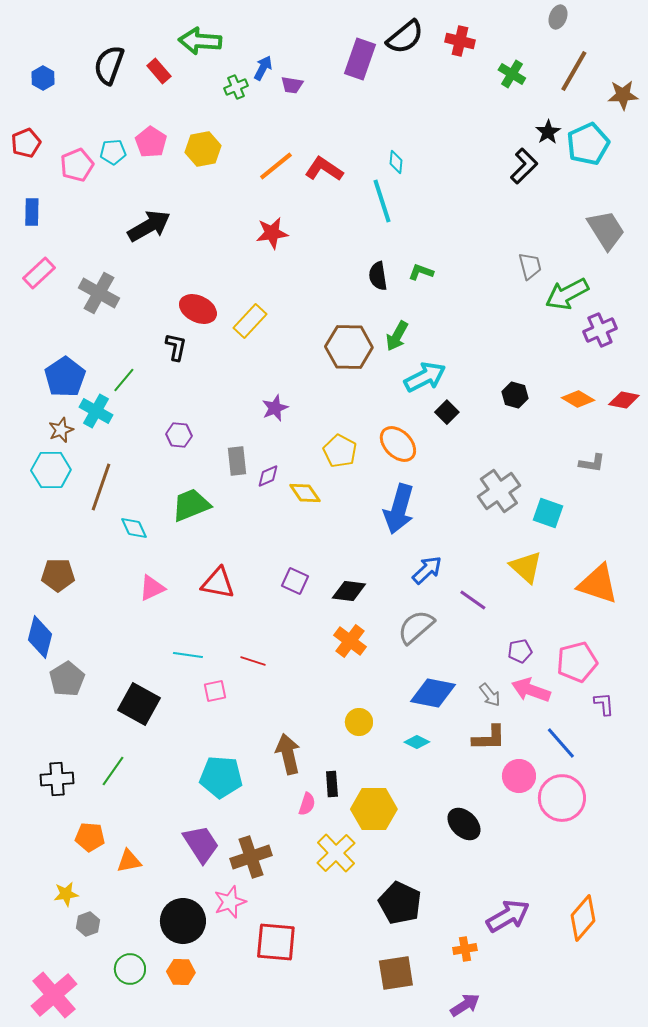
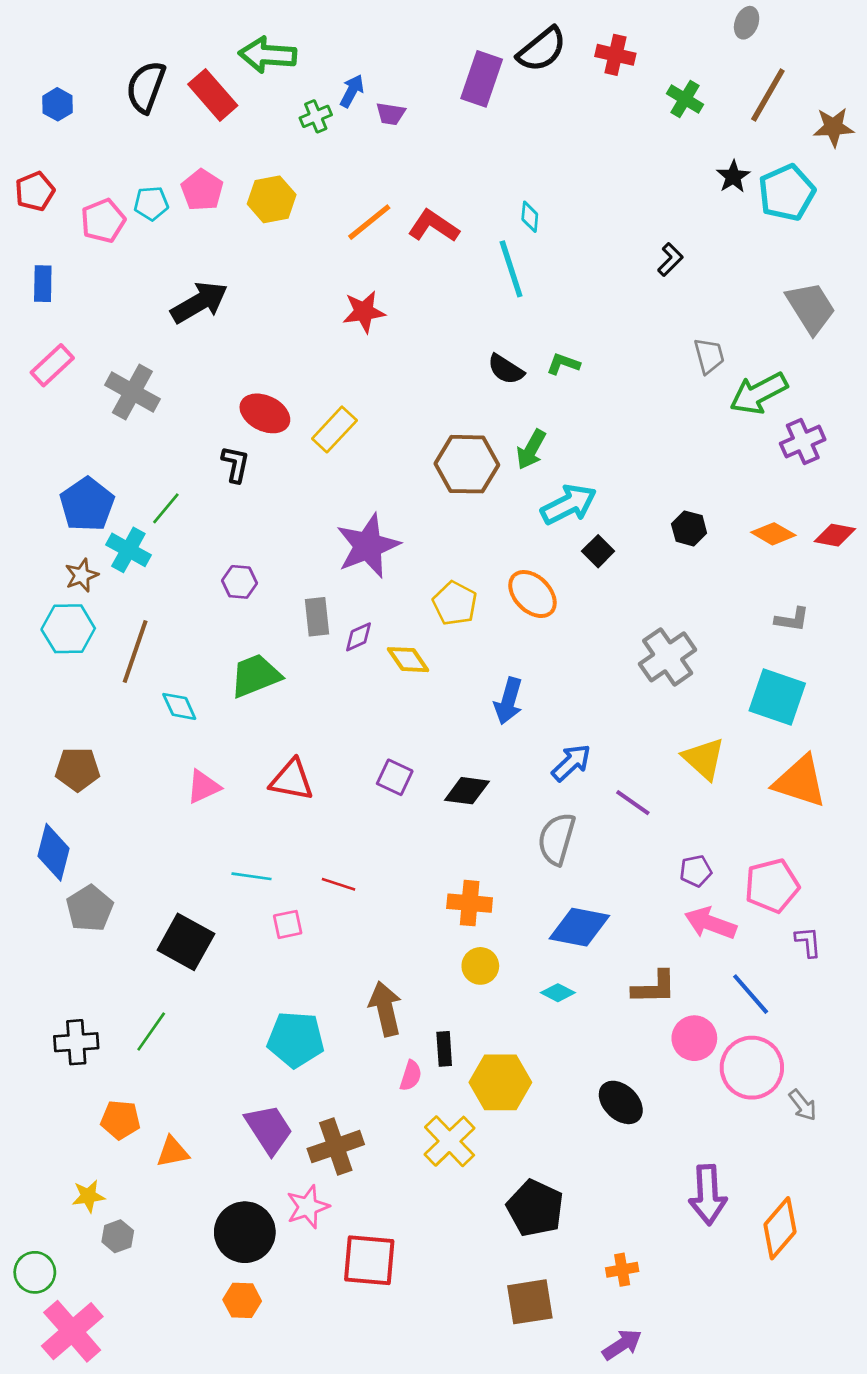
red rectangle: (159, 71) -> (213, 95), size x1.5
black L-shape: (524, 166) -> (670, 260), moved, size x0.7
black semicircle: (378, 276) -> (506, 369), turned -48
purple star: (275, 408) -> (368, 546), size x1.8
blue arrow: (399, 509) -> (508, 701), moved, size x0.7
cyan square: (548, 513) -> (777, 697), moved, size x1.4
gray semicircle: (416, 627) -> (557, 839), turned -33
orange cross: (350, 641) -> (470, 903), moved, turned -32
gray arrow: (490, 695) -> (803, 1105), moved
purple arrow: (508, 916) -> (708, 1195), moved, turned 117
green circle: (130, 969) -> (35, 1272), moved

